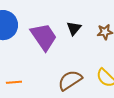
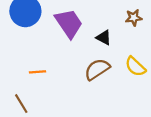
black triangle: (74, 28) -> (104, 37), moved, turned -42

